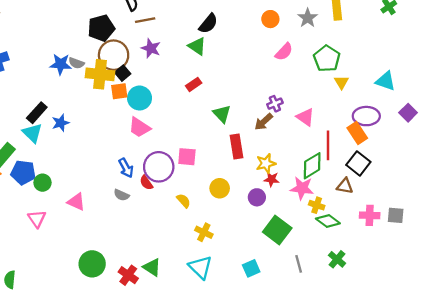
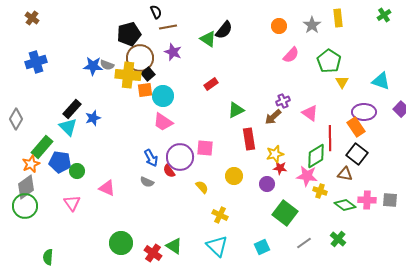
green triangle: (197, 46) -> (208, 39), moved
green triangle: (222, 114) -> (236, 110), turned 48
green diamond: (328, 221) -> (345, 205), moved
gray line: (299, 264) -> (304, 243), turned 70

